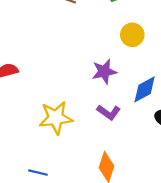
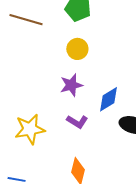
yellow circle: (132, 35) -> (77, 49), moved

